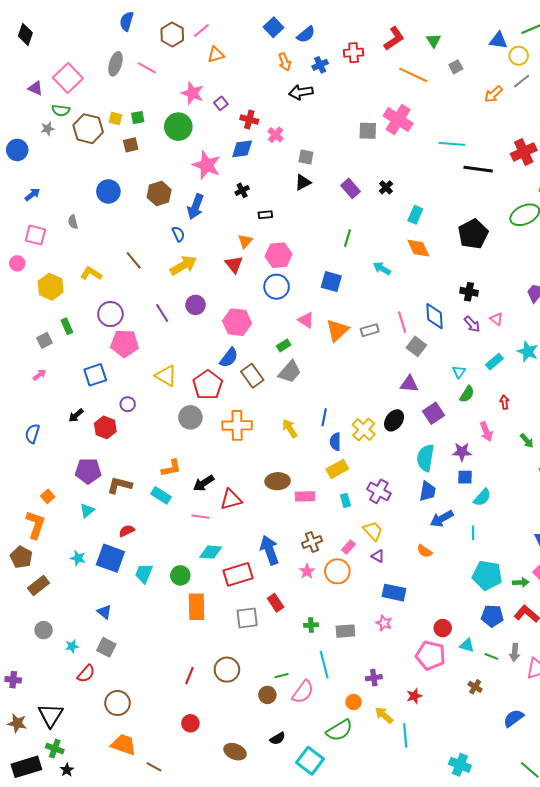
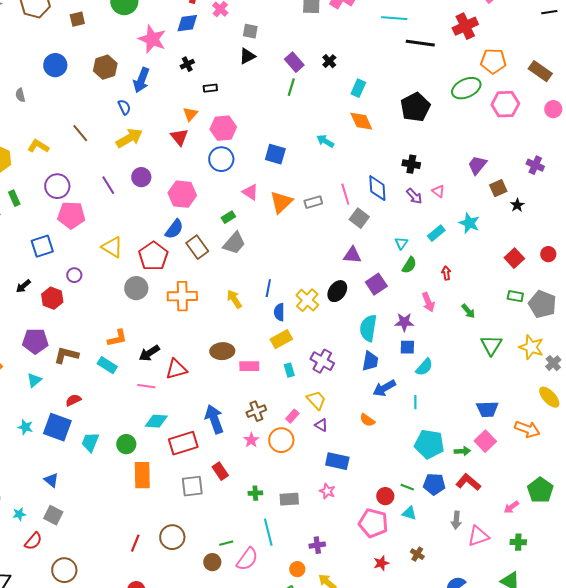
green line: (347, 238) -> (291, 87), moved
green line: (491, 656) -> (407, 487), moved
red star: (414, 696) -> (381, 563), moved

